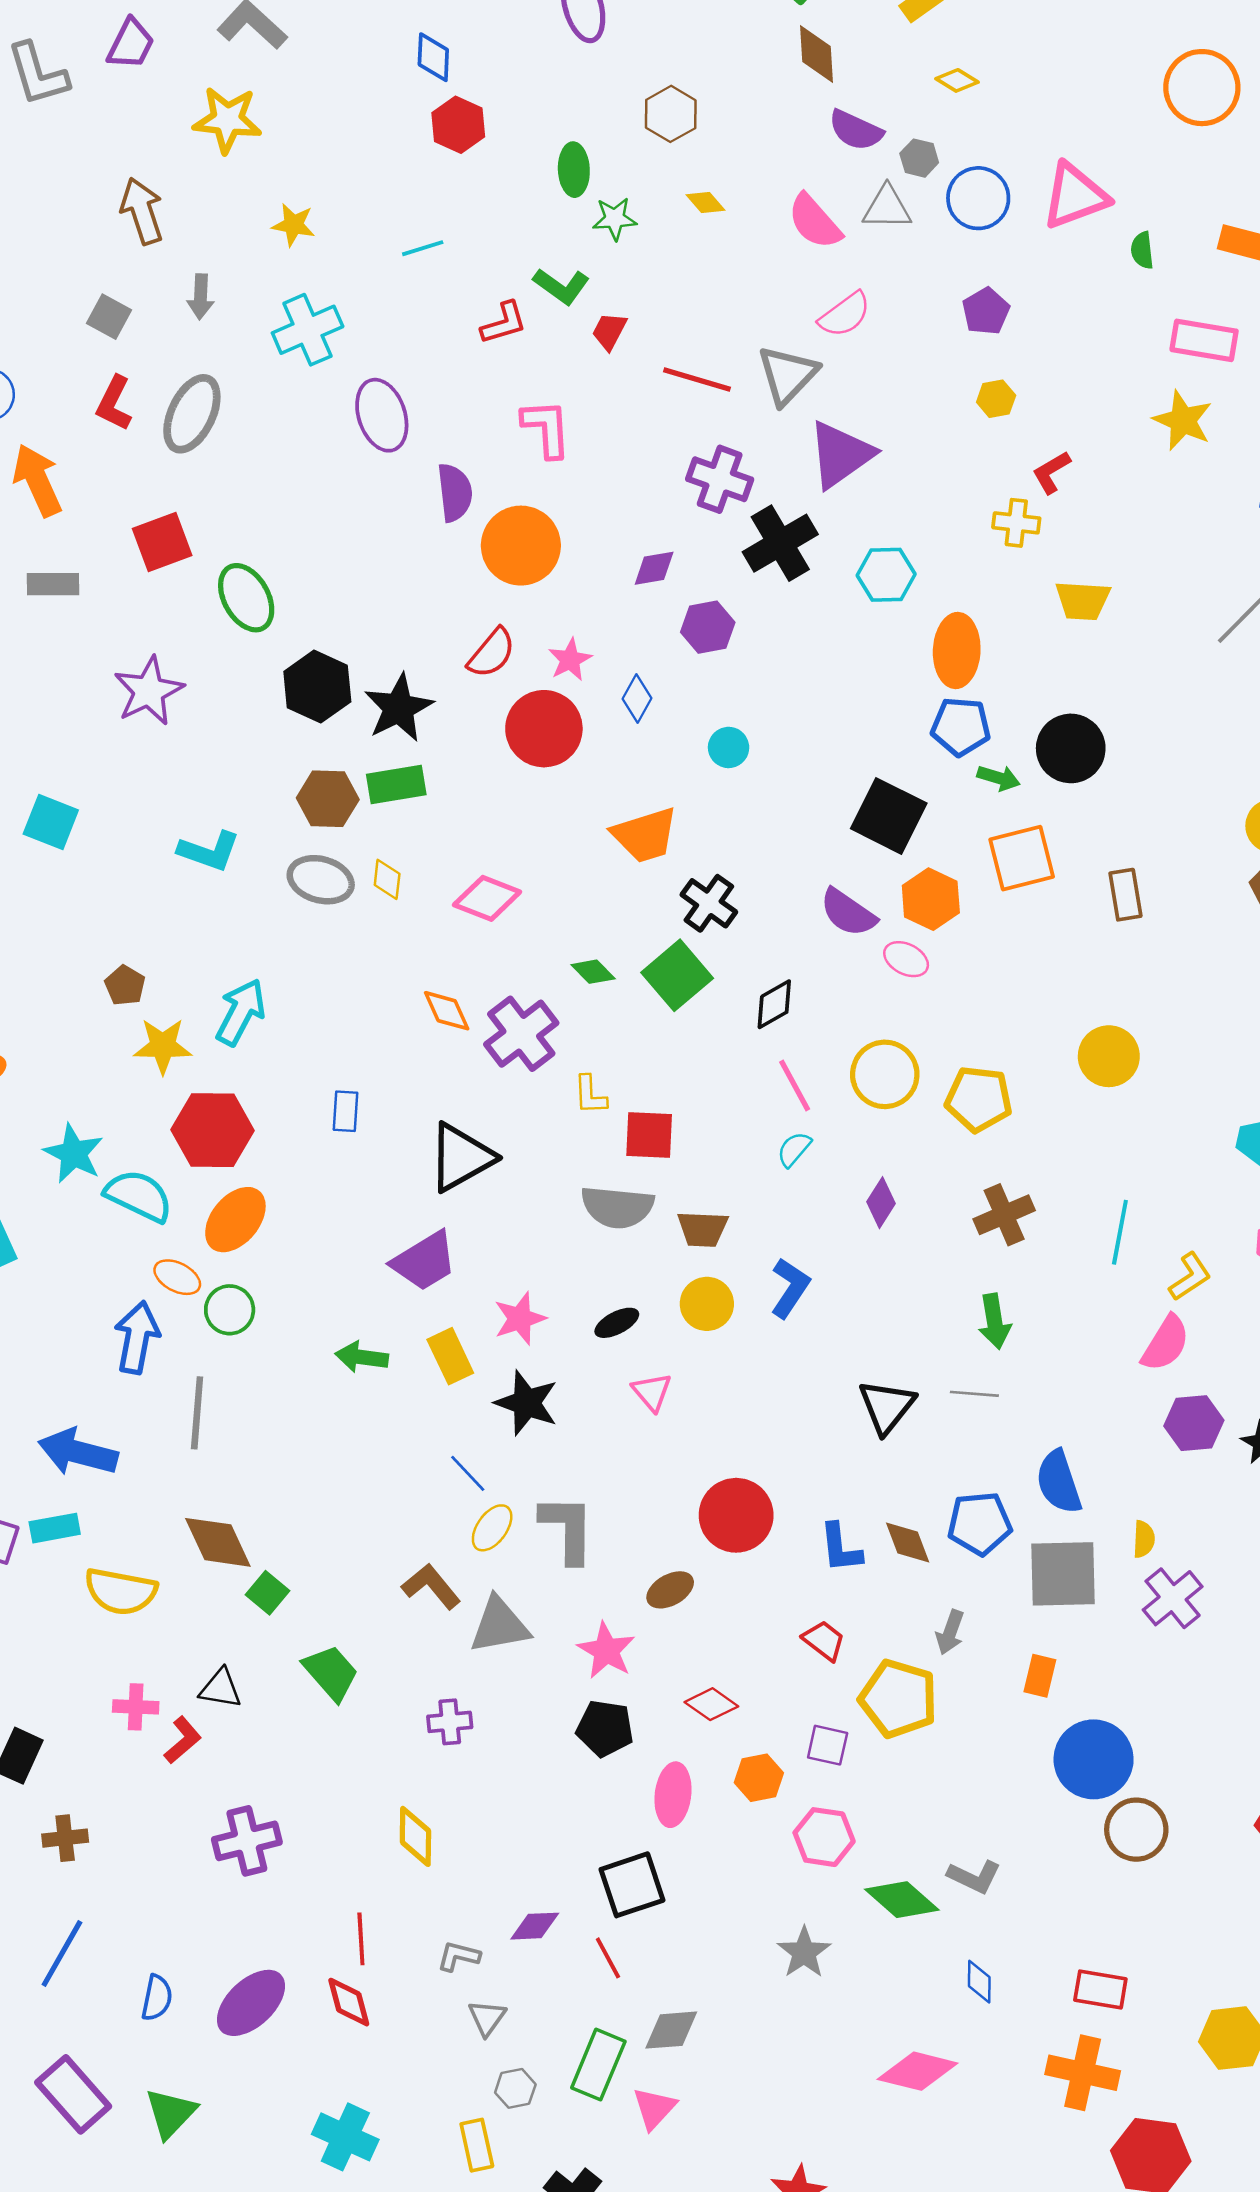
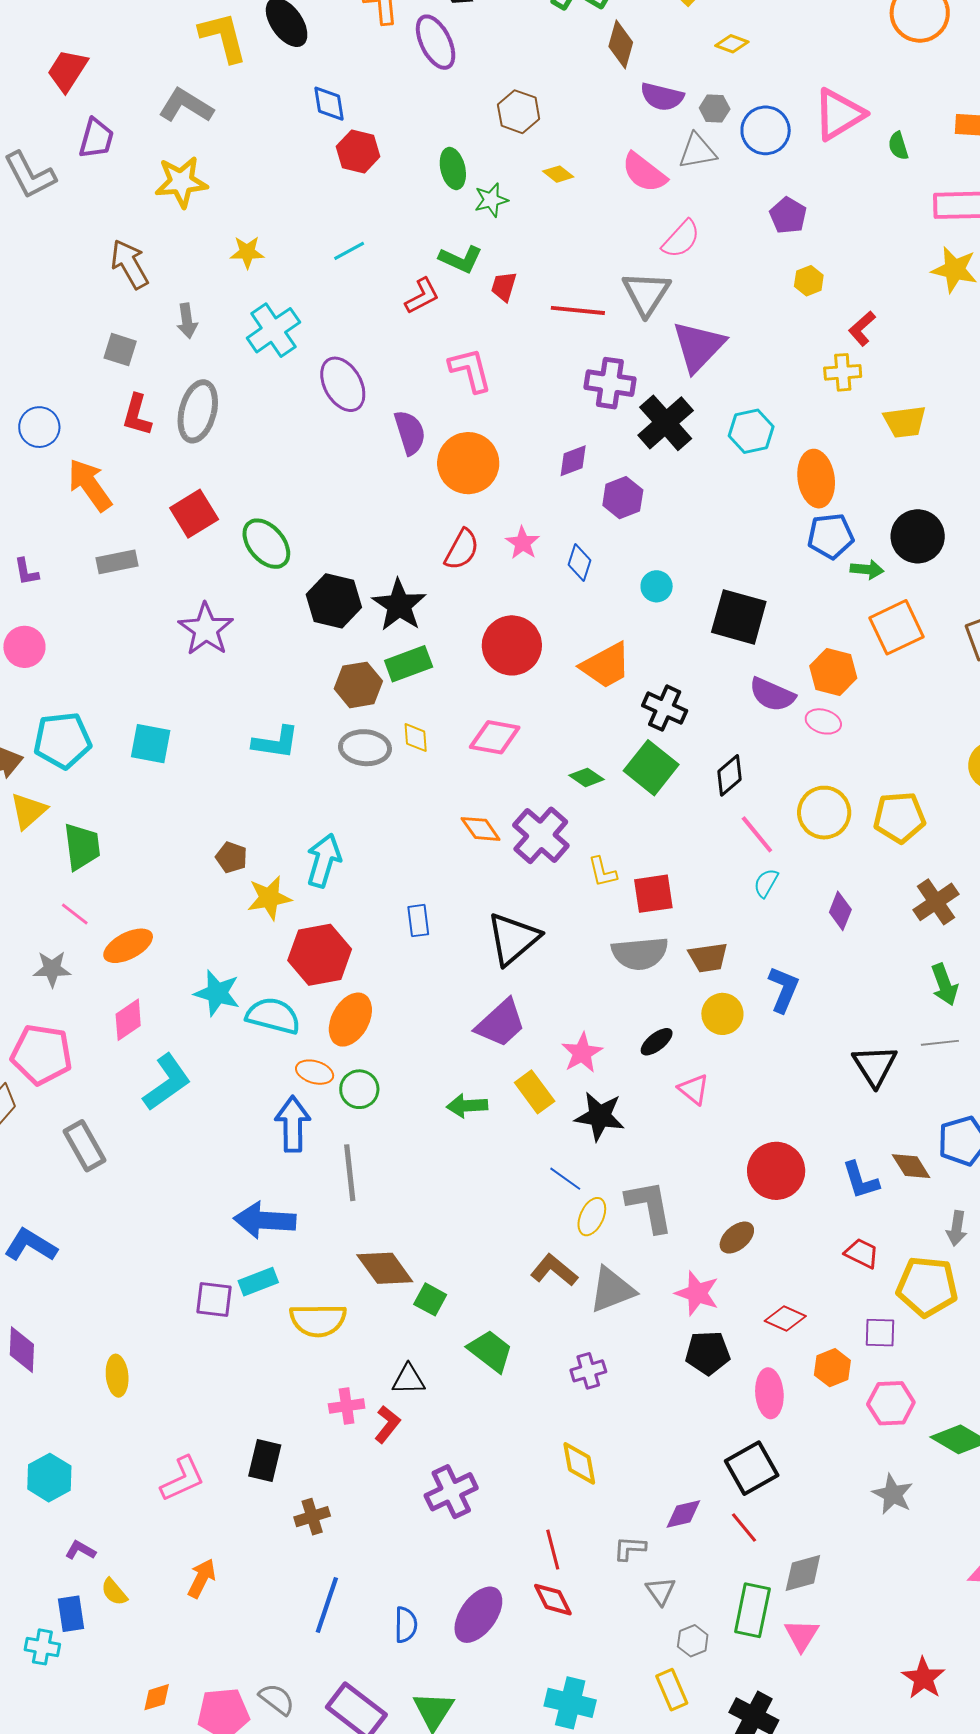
brown diamond: (817, 54) -> (621, 44), turned 30
red circle: (544, 729) -> (512, 645), moved
black square: (889, 816) -> (739, 617), moved

